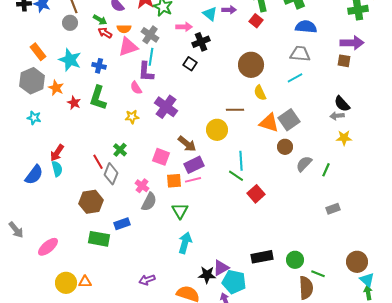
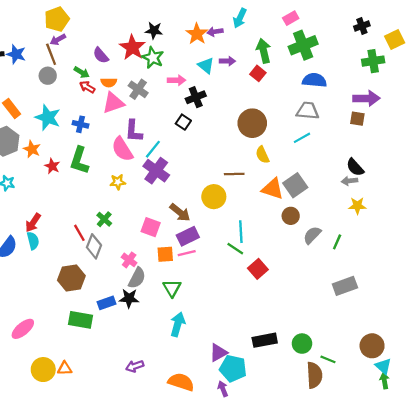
cyan line: (151, 57) -> (153, 149), moved, turned 30
pink semicircle: (136, 88) -> (122, 149), size x1.6
gray rectangle: (333, 209) -> (345, 286), size x1.5
black star: (207, 275) -> (129, 298), moved

